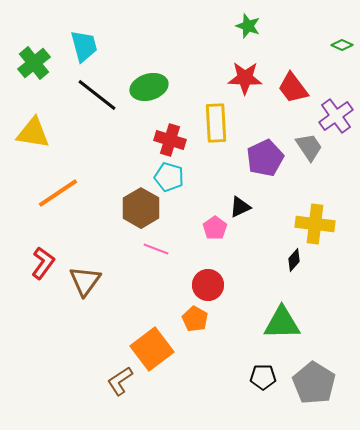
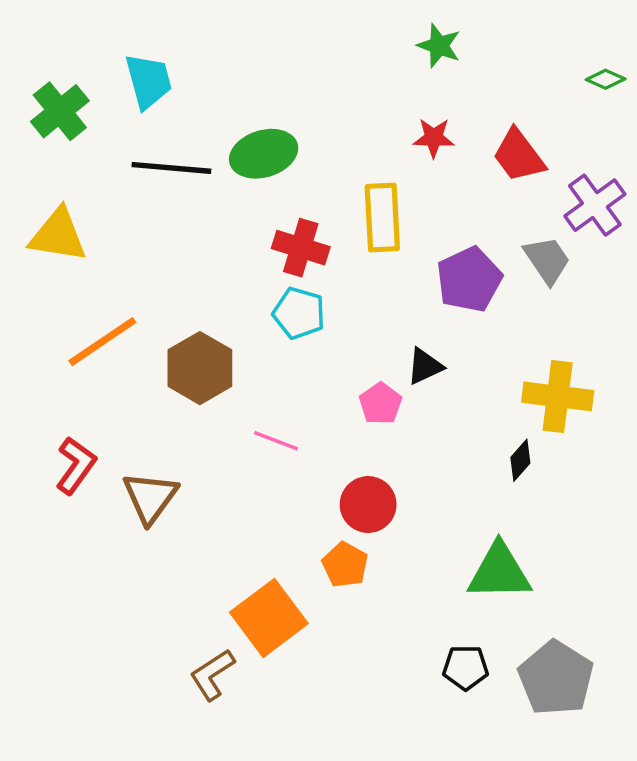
red star: (245, 78) -> (434, 138), size x0.7
black line: (97, 95) -> (171, 168), turned -33
brown hexagon: (141, 208) -> (200, 368), moved

